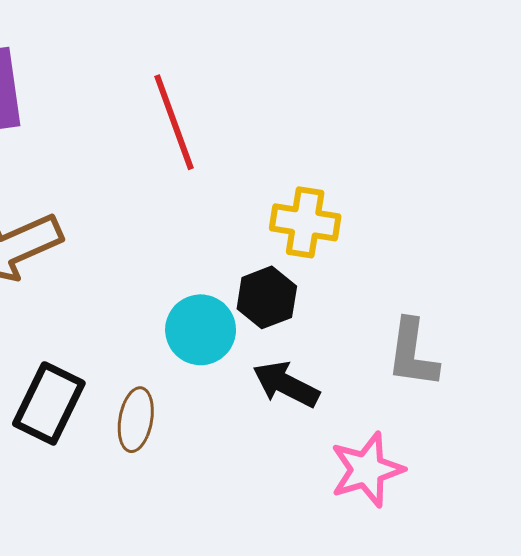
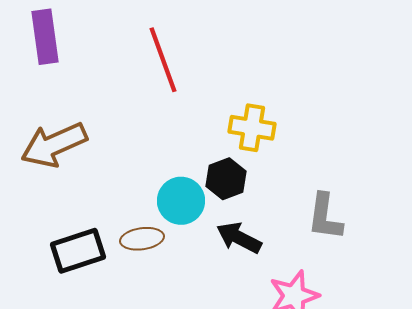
black rectangle: (49, 403) -> (78, 251), turned 46
brown ellipse: (136, 420) -> (142, 239), moved, turned 72

